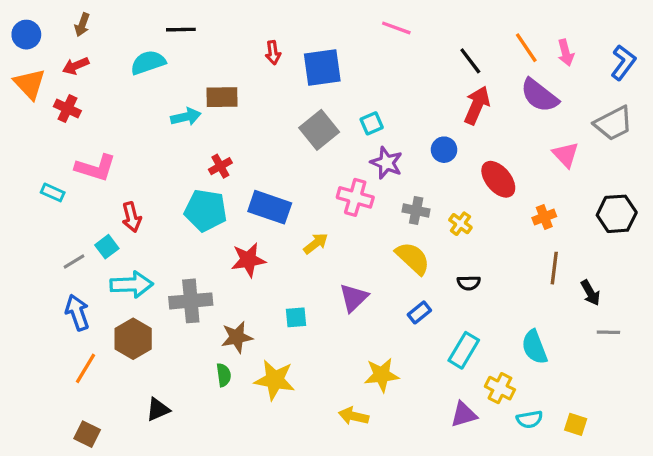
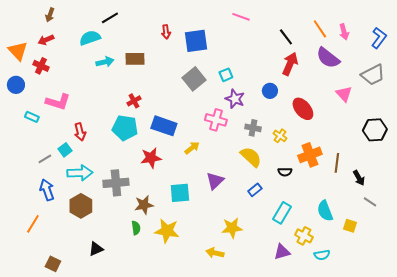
black line: (181, 30) -> (110, 18), turned -30
blue circle: (26, 35) -> (16, 85), moved
cyan arrow: (186, 117) -> (105, 62), moved
orange cross: (544, 217) -> (310, 155), moved, size x1.6
cyan square: (296, 317) -> (180, 193), size x1.5
gray line: (608, 332) -> (370, 202), turned 32
orange line: (86, 368) -> (33, 224), moved
yellow square: (576, 424) -> (350, 226), moved

